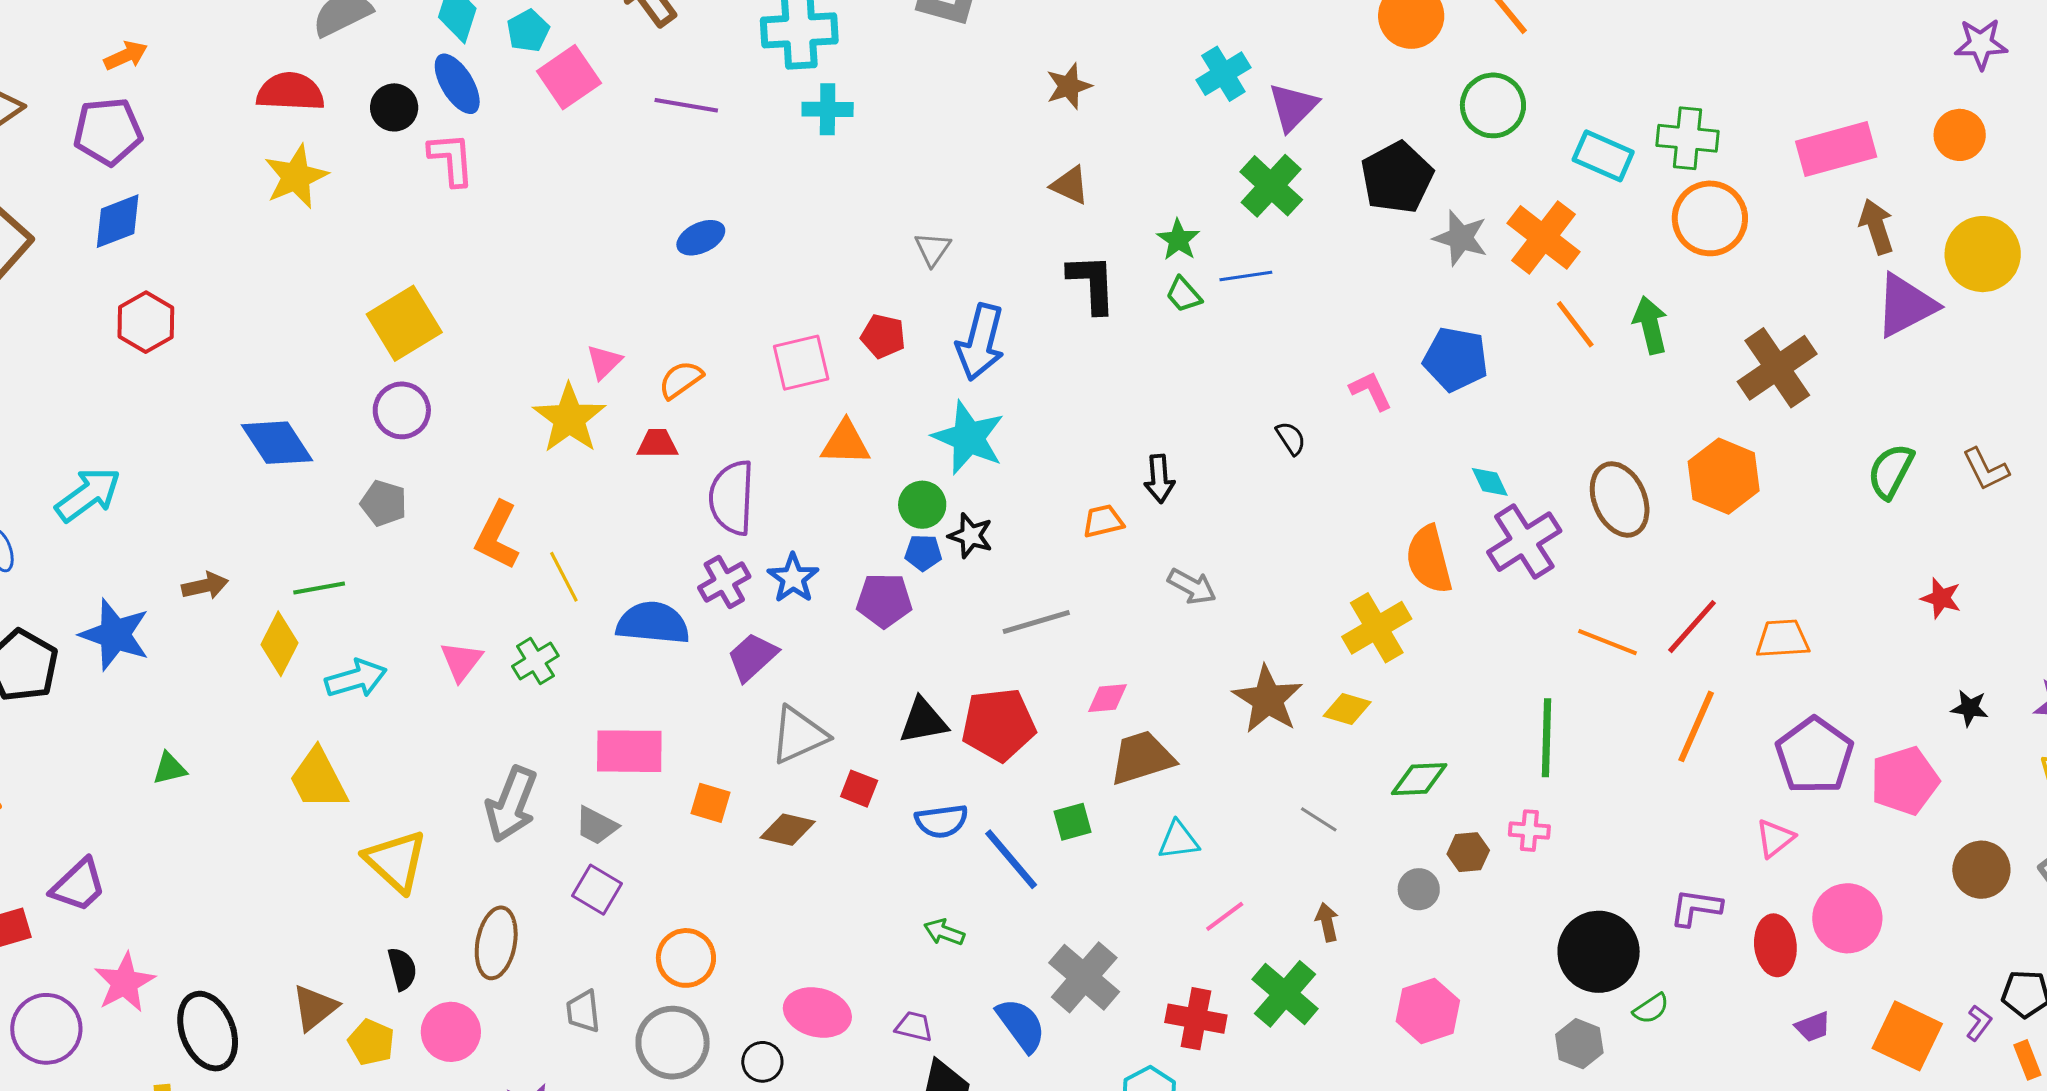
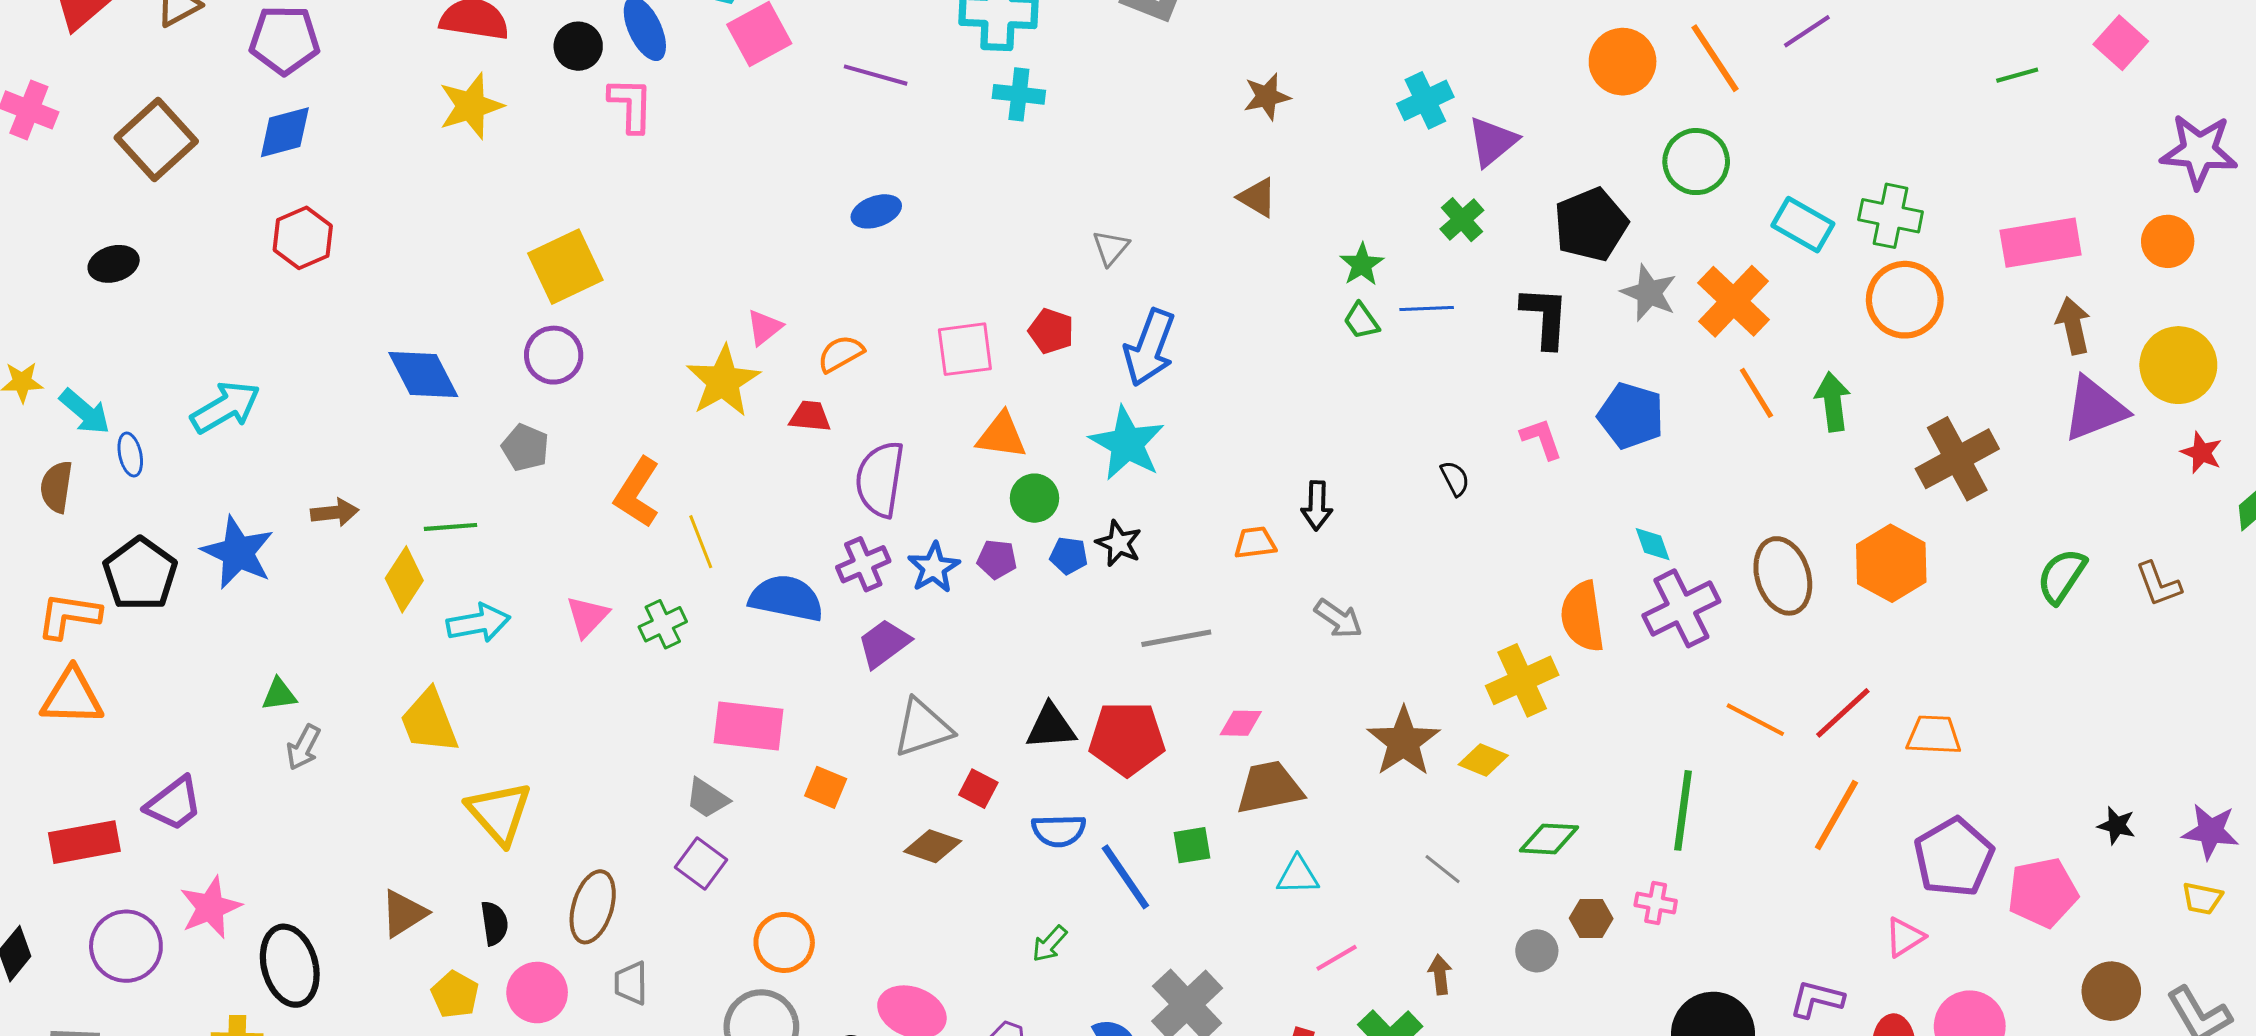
purple star: (1981, 44) -> (2199, 151), size x1.4
green cross: (1271, 186) -> (1462, 220), size x0.7
black L-shape: (1092, 283) -> (1545, 317), moved
green circle: (922, 505) -> (1034, 498), moved
red star: (1941, 598) -> (2202, 453), moved
purple pentagon: (884, 600) -> (997, 559), moved, size x0.7
gray arrow: (511, 804) -> (303, 747), moved, size x0.6
brown diamond: (788, 830) -> (933, 846), moved
green arrow: (944, 932) -> (1049, 944), turned -75
brown triangle: (315, 1008) -> (404, 913), moved
gray trapezoid: (583, 1011) -> (631, 983), moved

